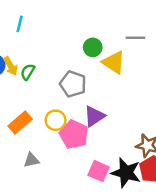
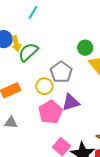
green semicircle: (28, 72) -> (28, 52), size x1.5
yellow circle: (56, 120) -> (44, 86), moved

